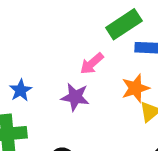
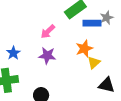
pink arrow: (92, 64) -> (48, 32), moved

